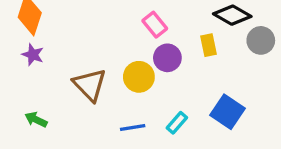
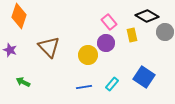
pink rectangle: (155, 25) -> (109, 22), moved
purple star: (33, 55) -> (10, 50), moved
brown triangle: (90, 85) -> (49, 47), moved

